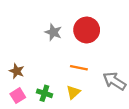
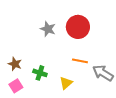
orange line: (79, 68) -> (80, 61), moved
green cross: (44, 93) -> (40, 73), moved

